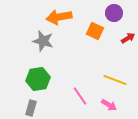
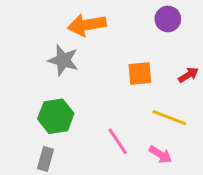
orange square: (95, 31) -> (140, 74), moved, turned -30
red arrow: (128, 38) -> (188, 75), moved

